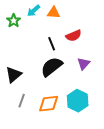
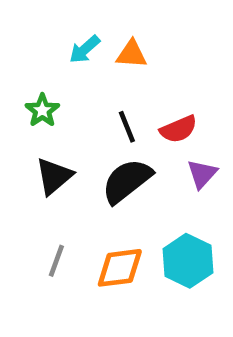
green star: (14, 21) -> (42, 110), moved
red semicircle: (74, 36) -> (179, 129), moved
black triangle: (14, 75) -> (54, 176), moved

